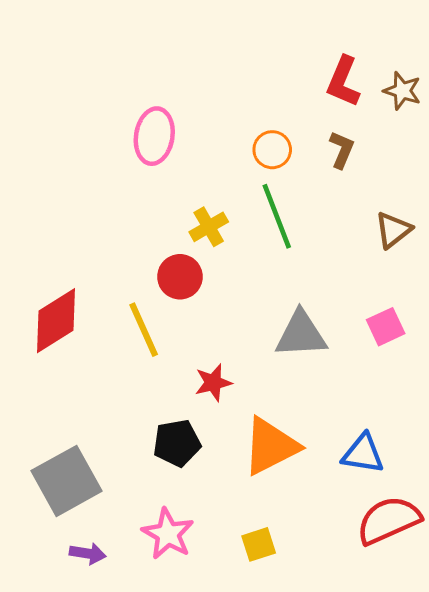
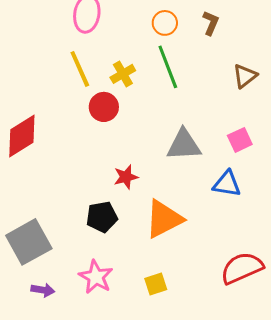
yellow line: (144, 330) -> (80, 69), moved
blue triangle: (363, 454) -> (227, 184), moved

